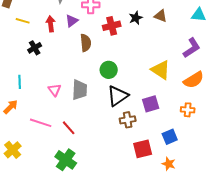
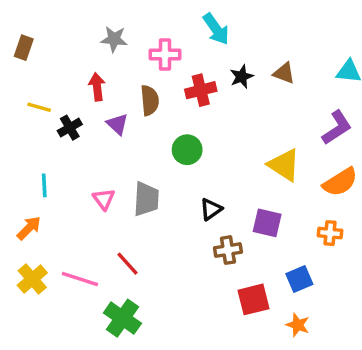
yellow line: (23, 21) -> (39, 107), moved
purple triangle: (72, 21) -> (117, 124), moved, turned -40
brown semicircle: (86, 43) -> (150, 100), moved
green circle: (109, 70) -> (187, 150), moved
black triangle: (118, 96) -> (211, 209), size x0.6
purple square: (151, 104) -> (267, 223), turned 30
pink line: (41, 123) -> (80, 279), moved
yellow cross: (13, 150) -> (32, 279), moved

